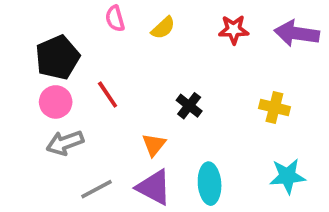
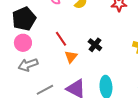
red line: (108, 95) -> (61, 39), moved
orange triangle: (154, 145) -> (71, 57), moved

